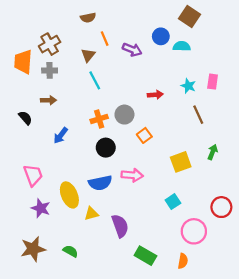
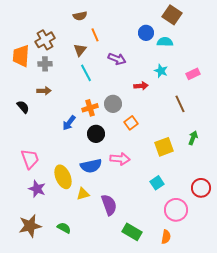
purple arrow: (132, 50) -> (117, 59), moved
pink rectangle: (213, 82) -> (193, 74), turned 56
cyan star: (188, 86) -> (161, 71), moved
blue arrow: (61, 135) -> (69, 123), moved

